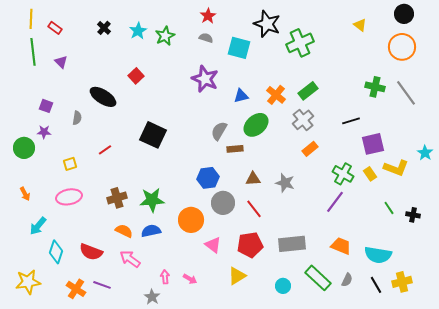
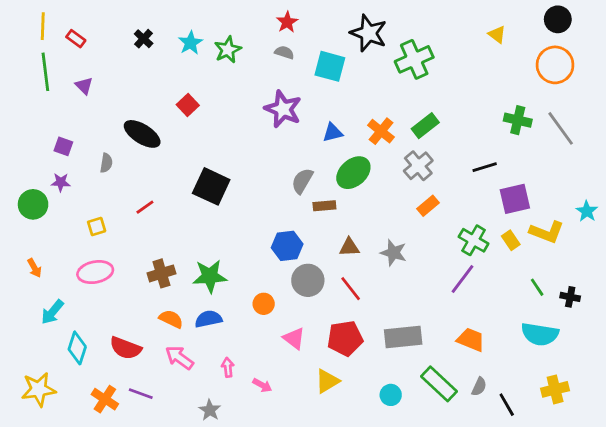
orange circle: (191, 220) -> (264, 304), size x0.6
cyan semicircle: (378, 255) -> (540, 334), moved
pink arrow: (165, 277) -> (228, 367), moved
black line: (376, 285) -> (507, 405), moved

